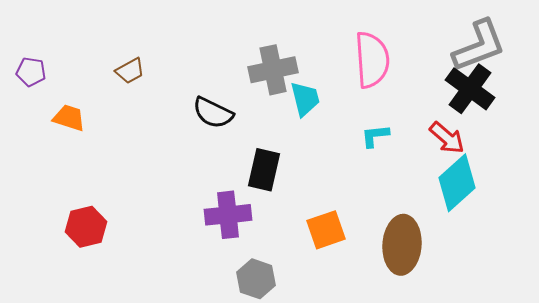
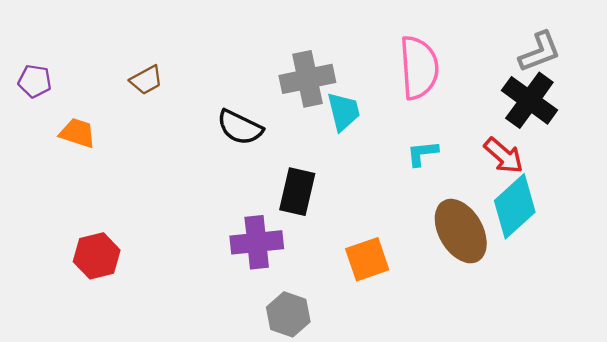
gray L-shape: (479, 46) -> (540, 52), size x0.7
brown ellipse: (402, 245) -> (461, 231), moved, turned -34

